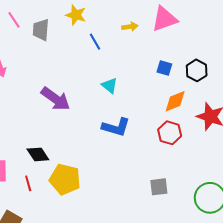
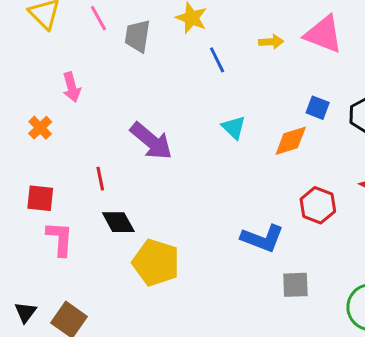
pink triangle: (164, 19) -> (324, 34), turned 36
orange diamond: (175, 101) -> (291, 141), moved
blue L-shape: (116, 127) -> (262, 238), moved
red line: (28, 183) -> (100, 179), moved

